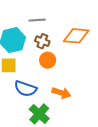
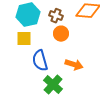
blue semicircle: (25, 89) -> (40, 61), turned 55

